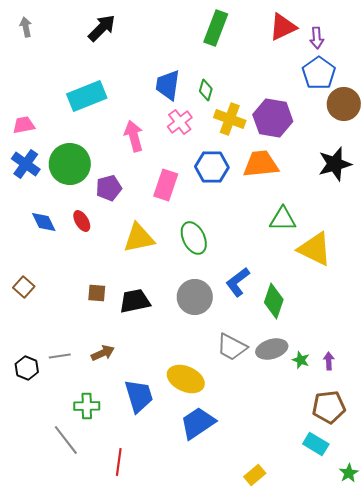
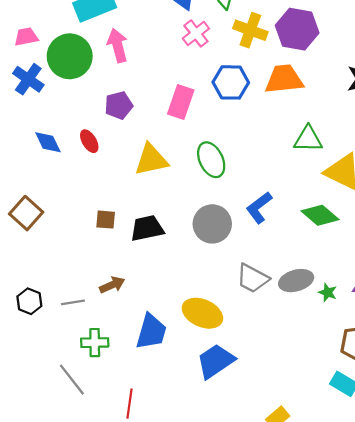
pink arrow: (134, 136) -> (118, 45), moved
green circle: (70, 164) -> (70, 56), moved
brown square: (24, 287) -> (26, 213), size x1.4
green diamond: (274, 301) -> (320, 215), moved, turned -68
gray line: (60, 356) -> (73, 302), moved
blue trapezoid: (139, 396) -> (151, 332), turned 33

